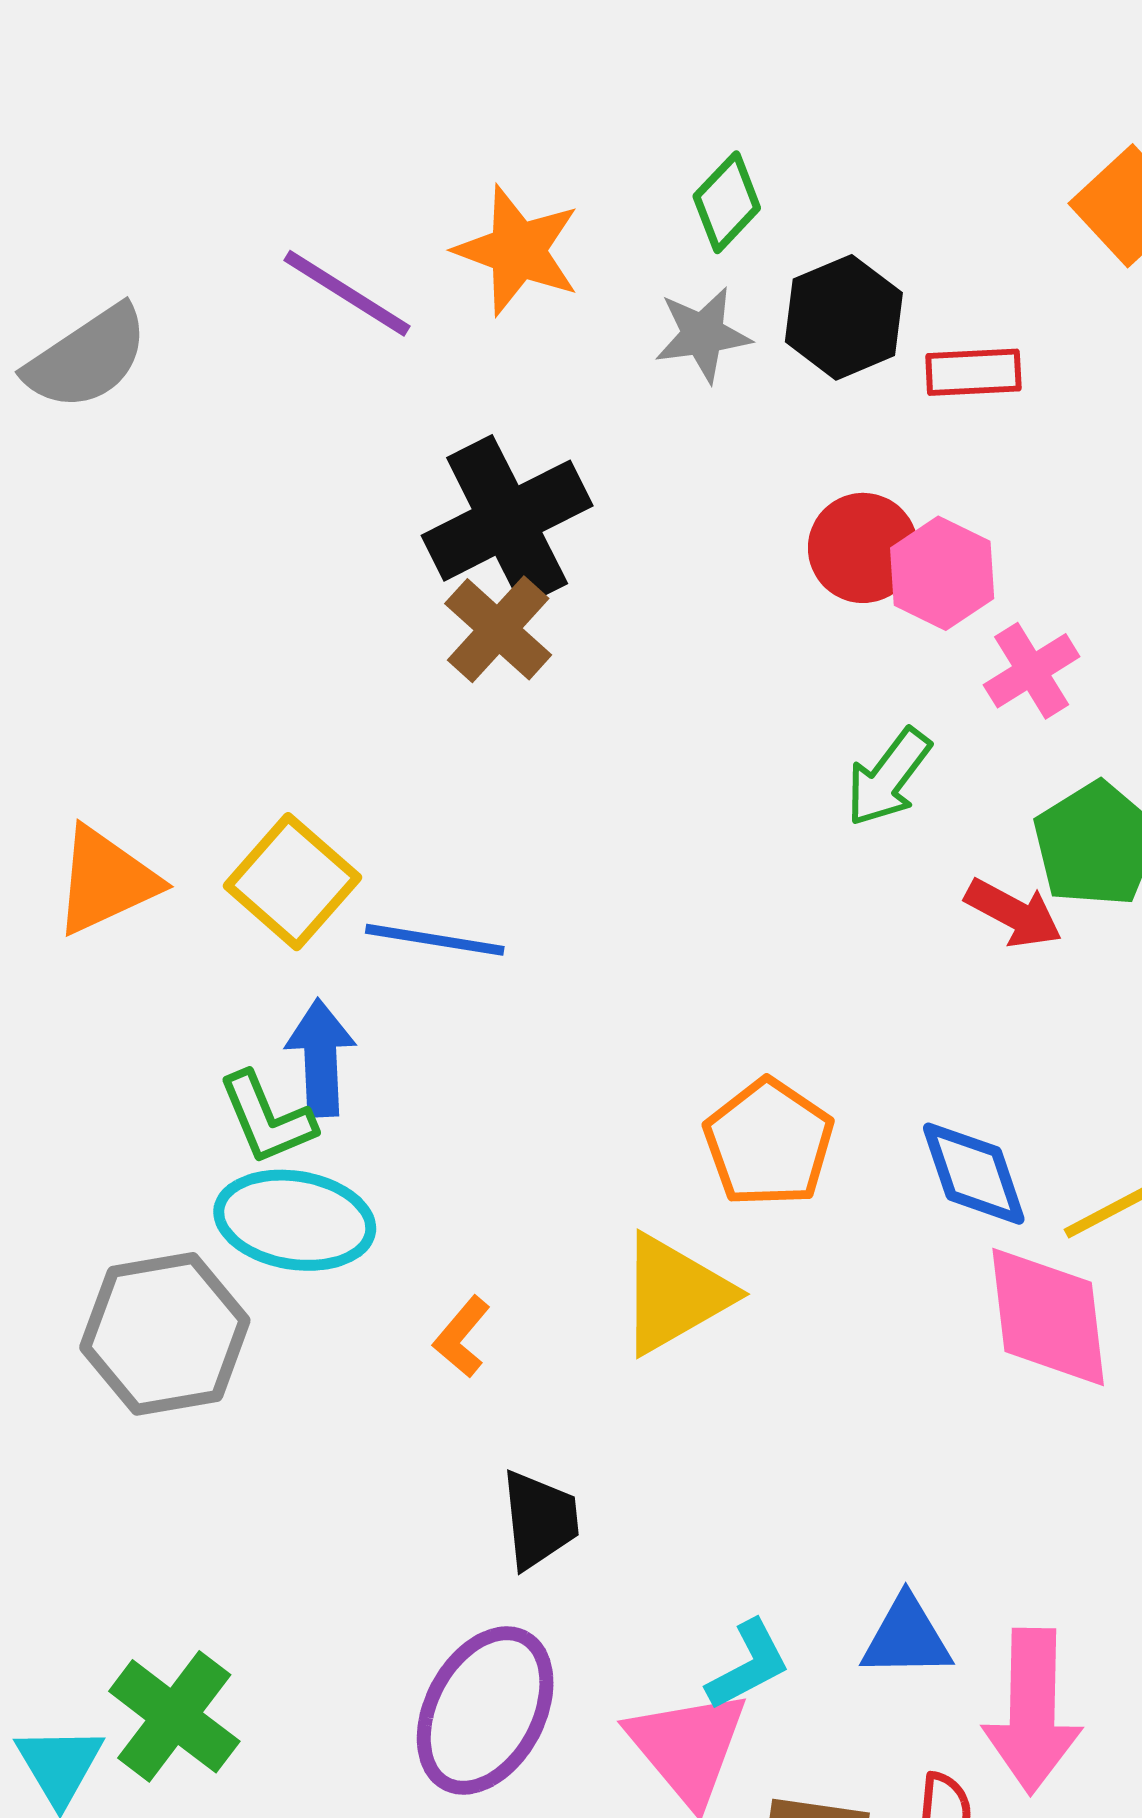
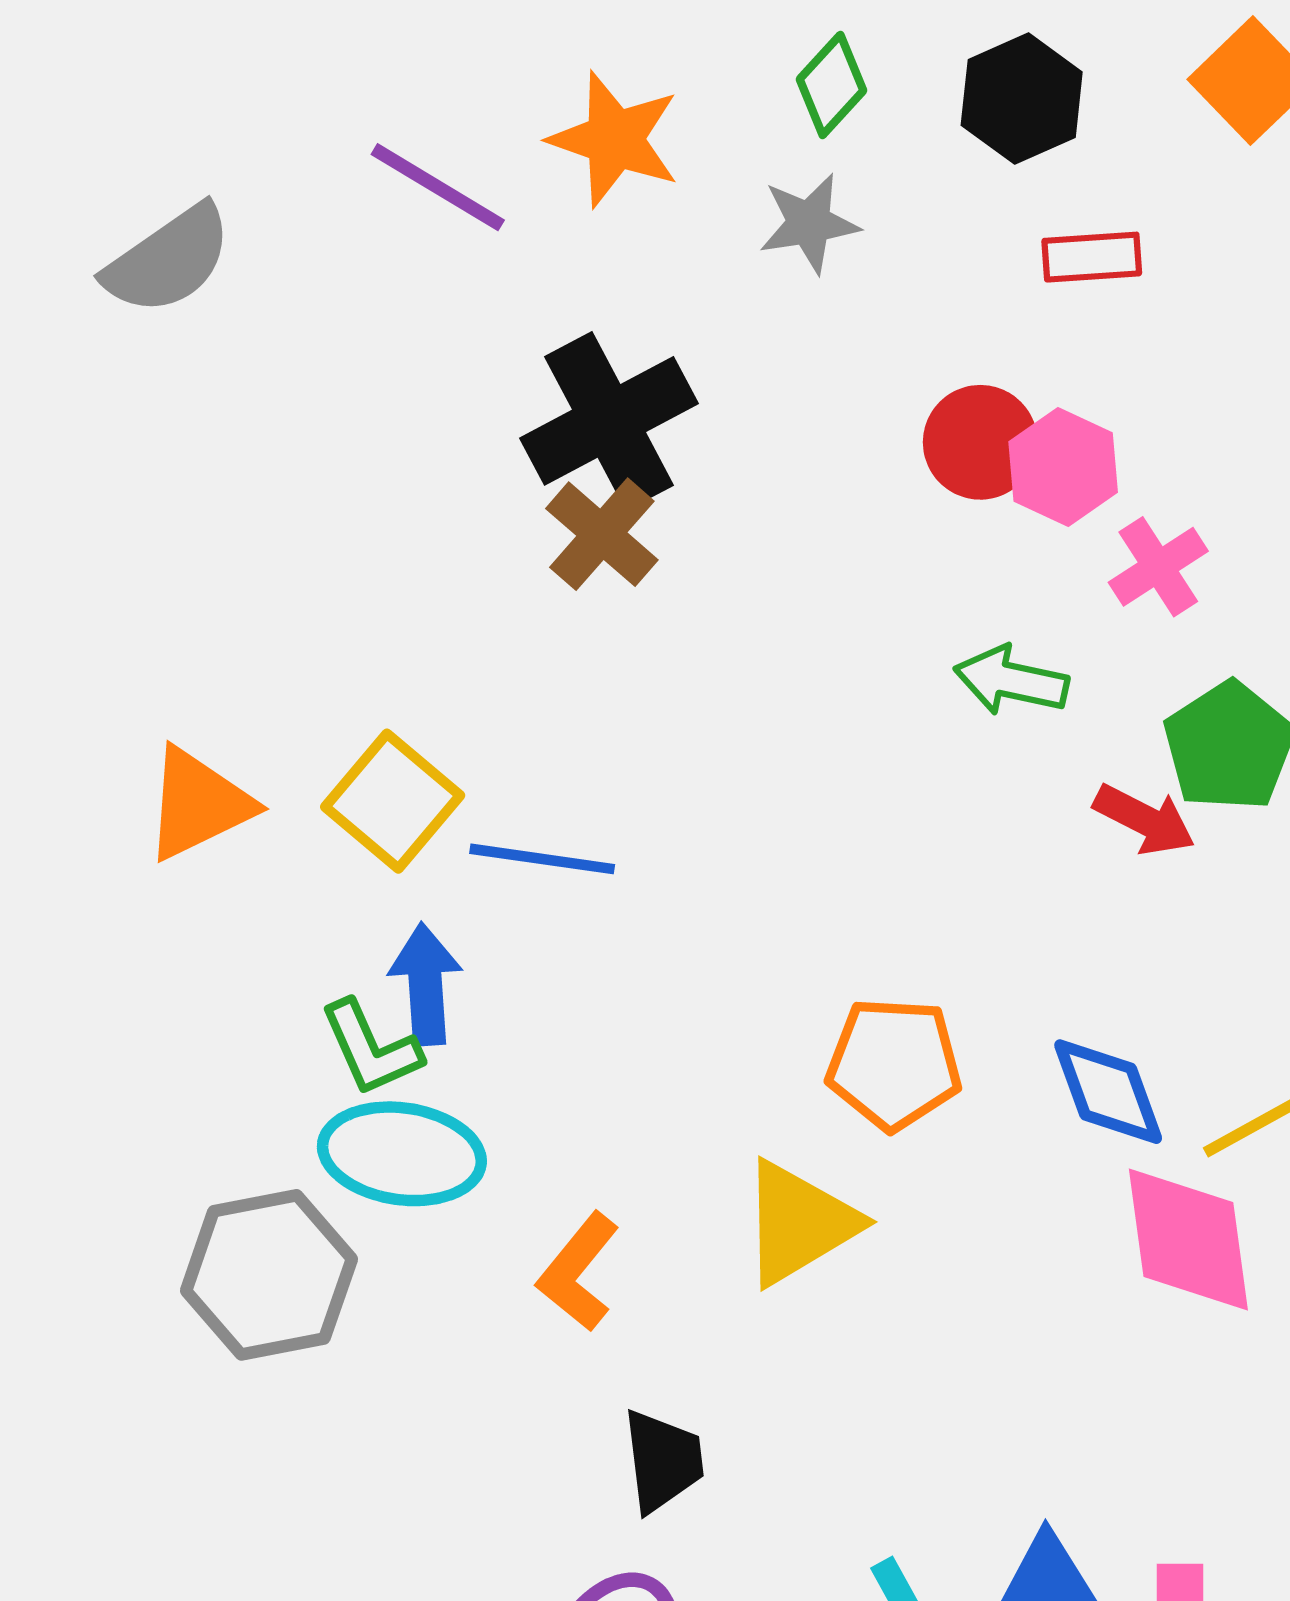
black hexagon: (844, 317) -> (1022, 99), moved
green arrow: (888, 777) -> (1011, 681), turned 66
orange pentagon: (769, 1143) -> (894, 1064), turned -30
orange L-shape: (462, 1337) -> (578, 1272), size x1.4

